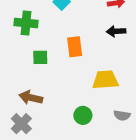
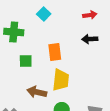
yellow trapezoid: (105, 80) -> (61, 80), moved, turned 100
brown arrow: (31, 98) -> (37, 92), moved

